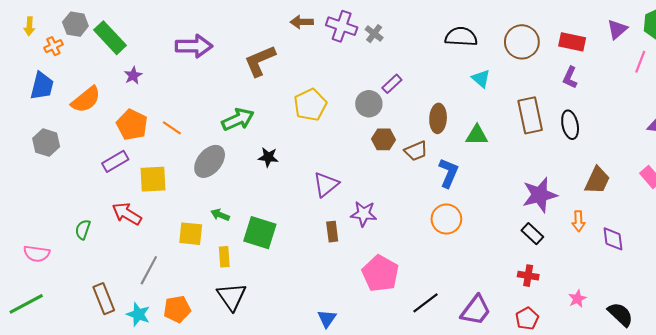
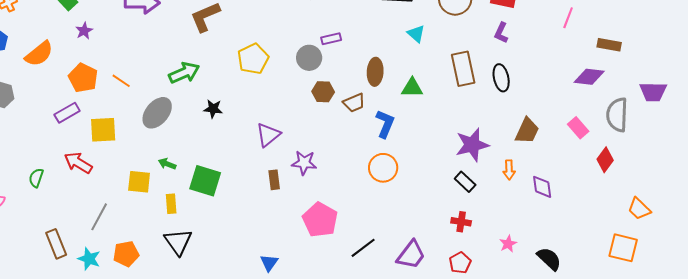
purple rectangle: (392, 84) -> (331, 39), turned 30

